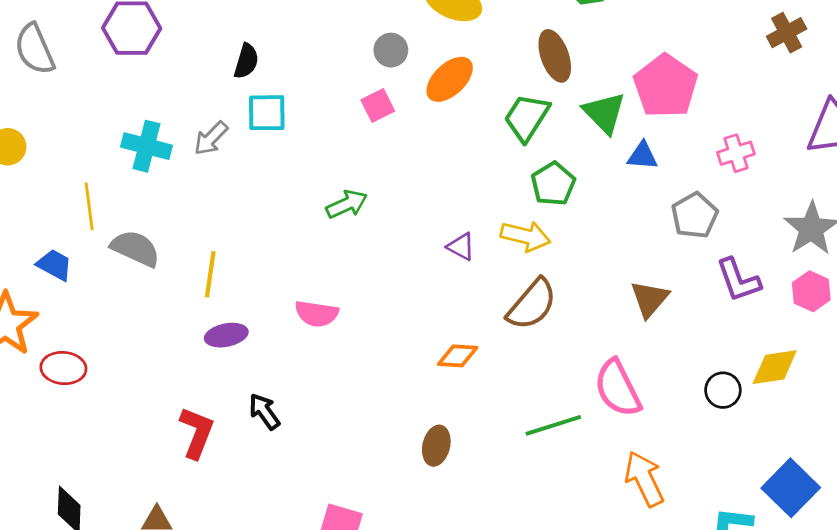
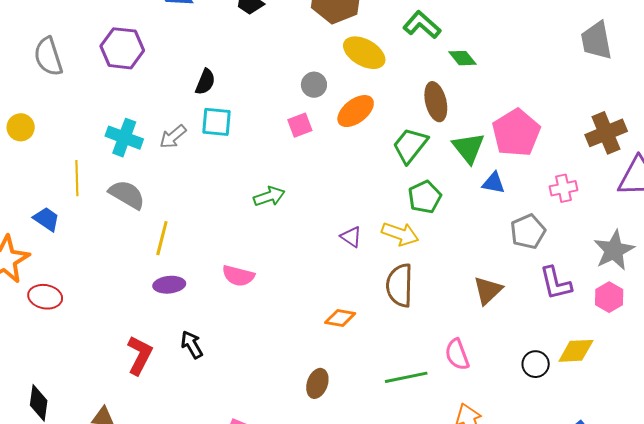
brown cross: (787, 33) -> (606, 133), moved, size x1.4
gray semicircle: (135, 248) -> (127, 195), moved
brown semicircle: (532, 304) -> (400, 285), turned 135
pink semicircle: (618, 388) -> (457, 355), size x0.7

